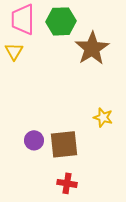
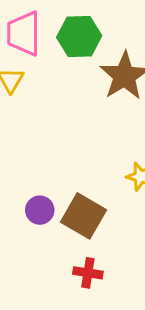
brown square: (64, 144) -> (84, 216), turned 36

